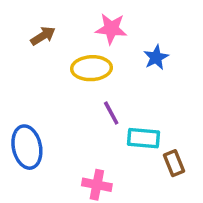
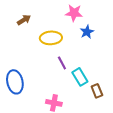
pink star: (111, 29) -> (74, 13), moved
cyan rectangle: (143, 138) -> (80, 77), turned 54

